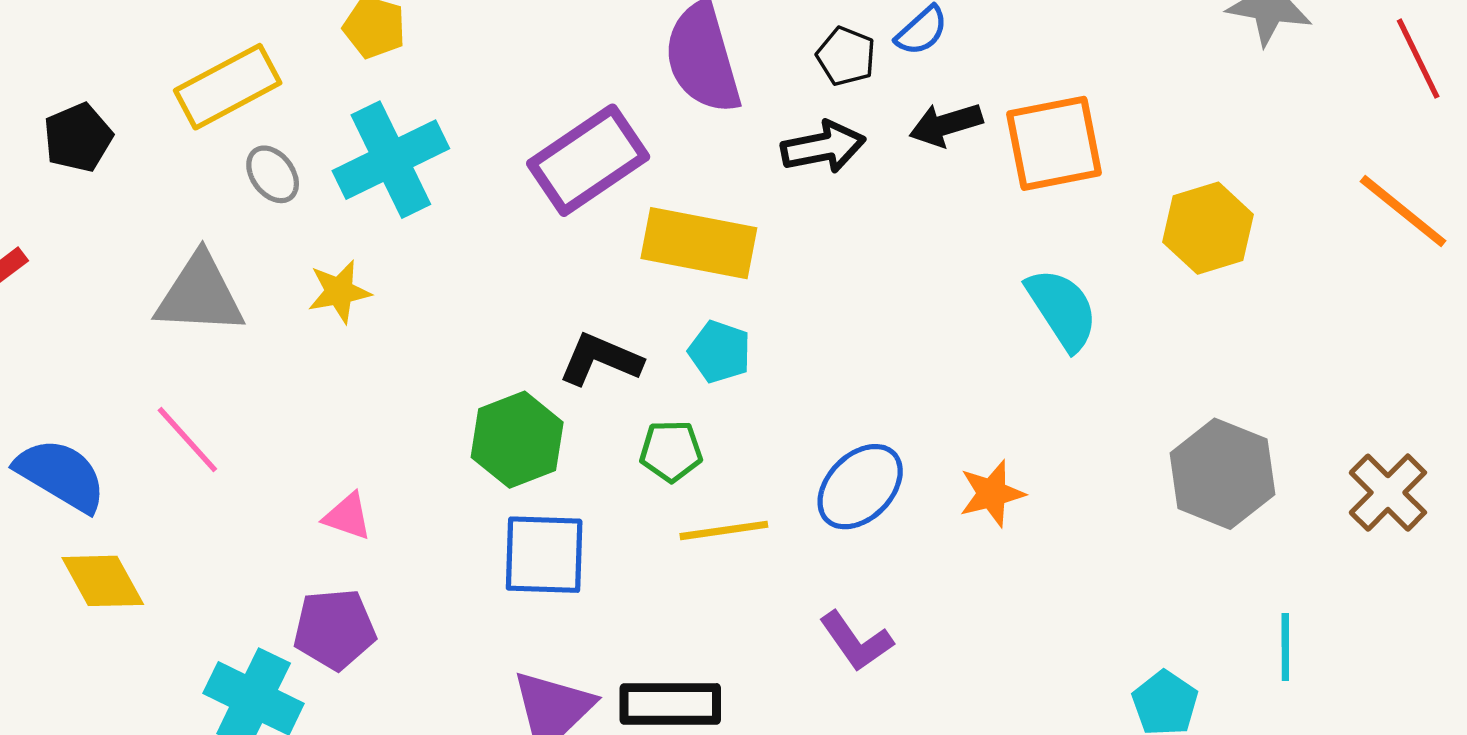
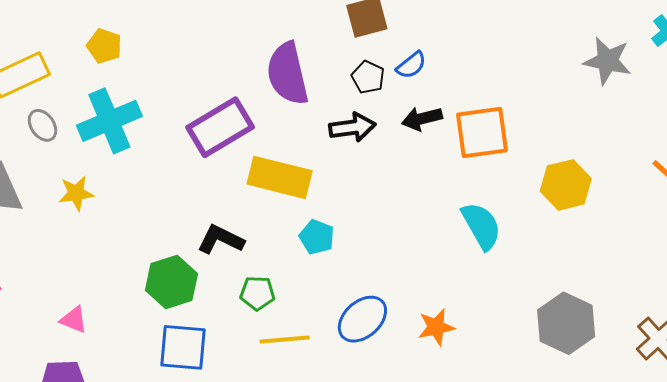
cyan pentagon: (720, 352) -> (317, 237), moved

